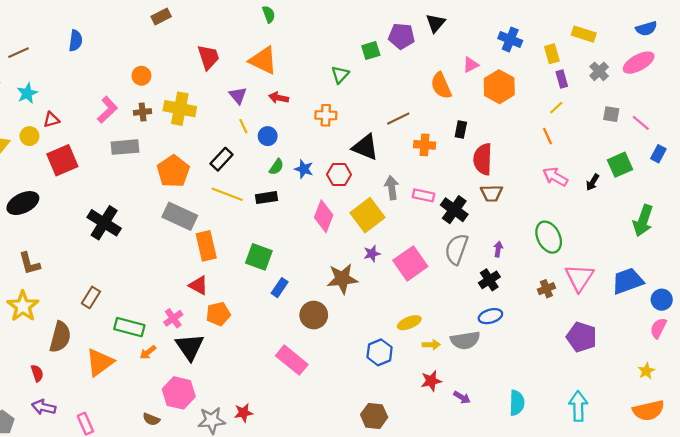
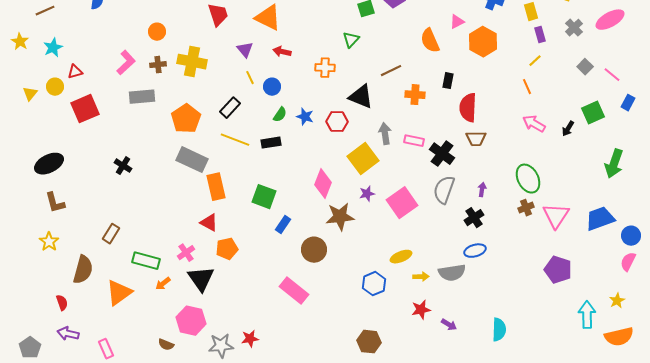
green triangle: (340, 75) -> (351, 40), moved
gray square: (611, 114) -> (585, 67), turned 35
black ellipse: (23, 203) -> (49, 164), moved
pink diamond: (324, 216) -> (323, 184), moved
black cross: (104, 223) -> (123, 166), size x0.6
brown cross: (546, 289) -> (526, 208), moved
yellow star: (23, 306) -> (49, 242), size x0.7
cyan arrow: (578, 406) -> (587, 315), moved

